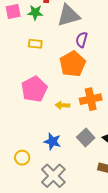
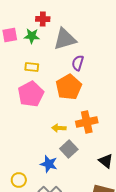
pink pentagon: (34, 89) -> (31, 94), moved
gray square: (86, 137) -> (69, 149), moved

